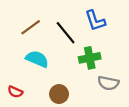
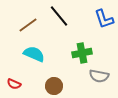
blue L-shape: (95, 21) -> (104, 19), moved
black line: (66, 33) -> (59, 16), moved

